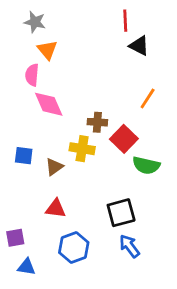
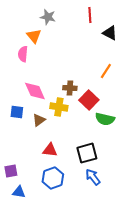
gray star: (35, 22) -> (48, 17), moved
black triangle: (139, 46) -> (110, 33), moved
pink diamond: (49, 104) -> (35, 91), moved
red triangle: (56, 209) -> (50, 150), moved

